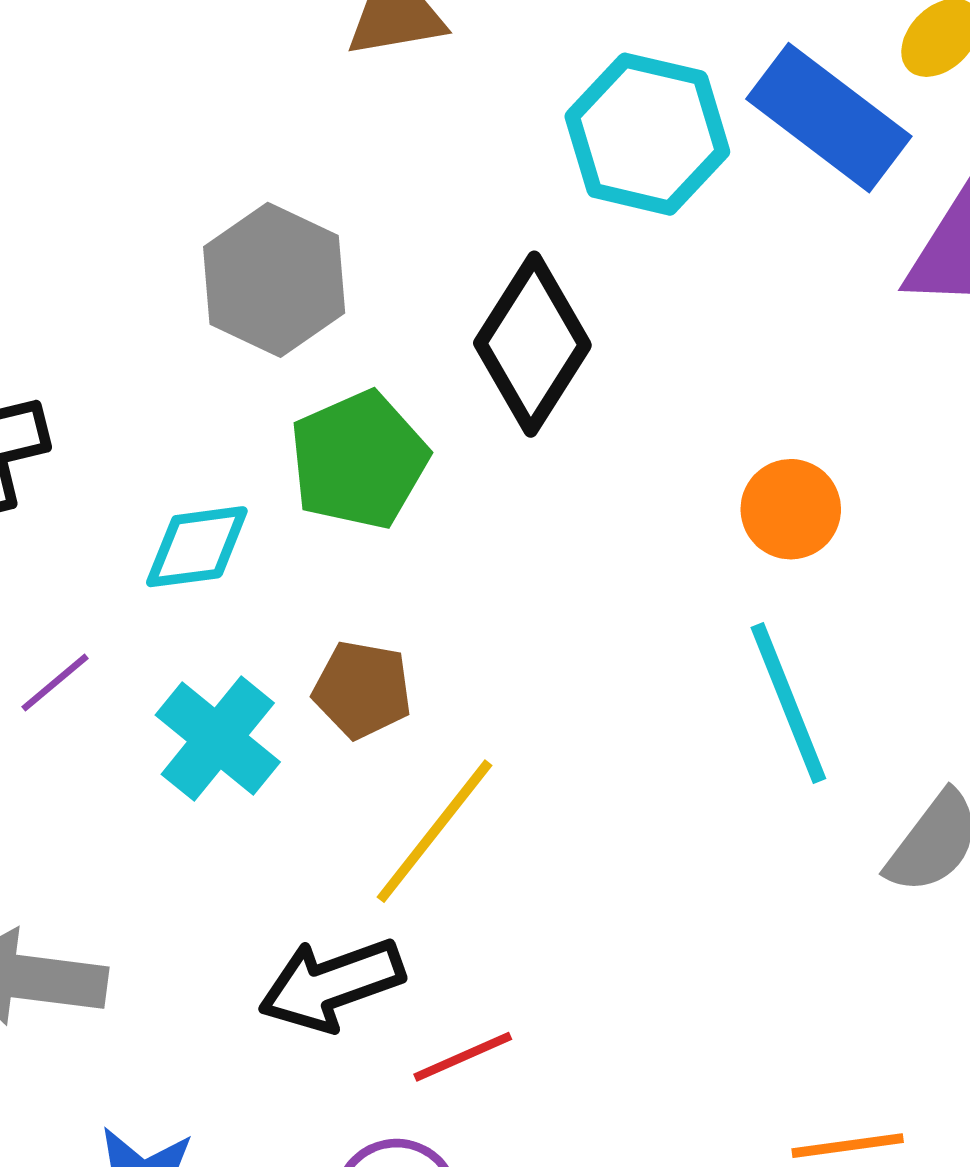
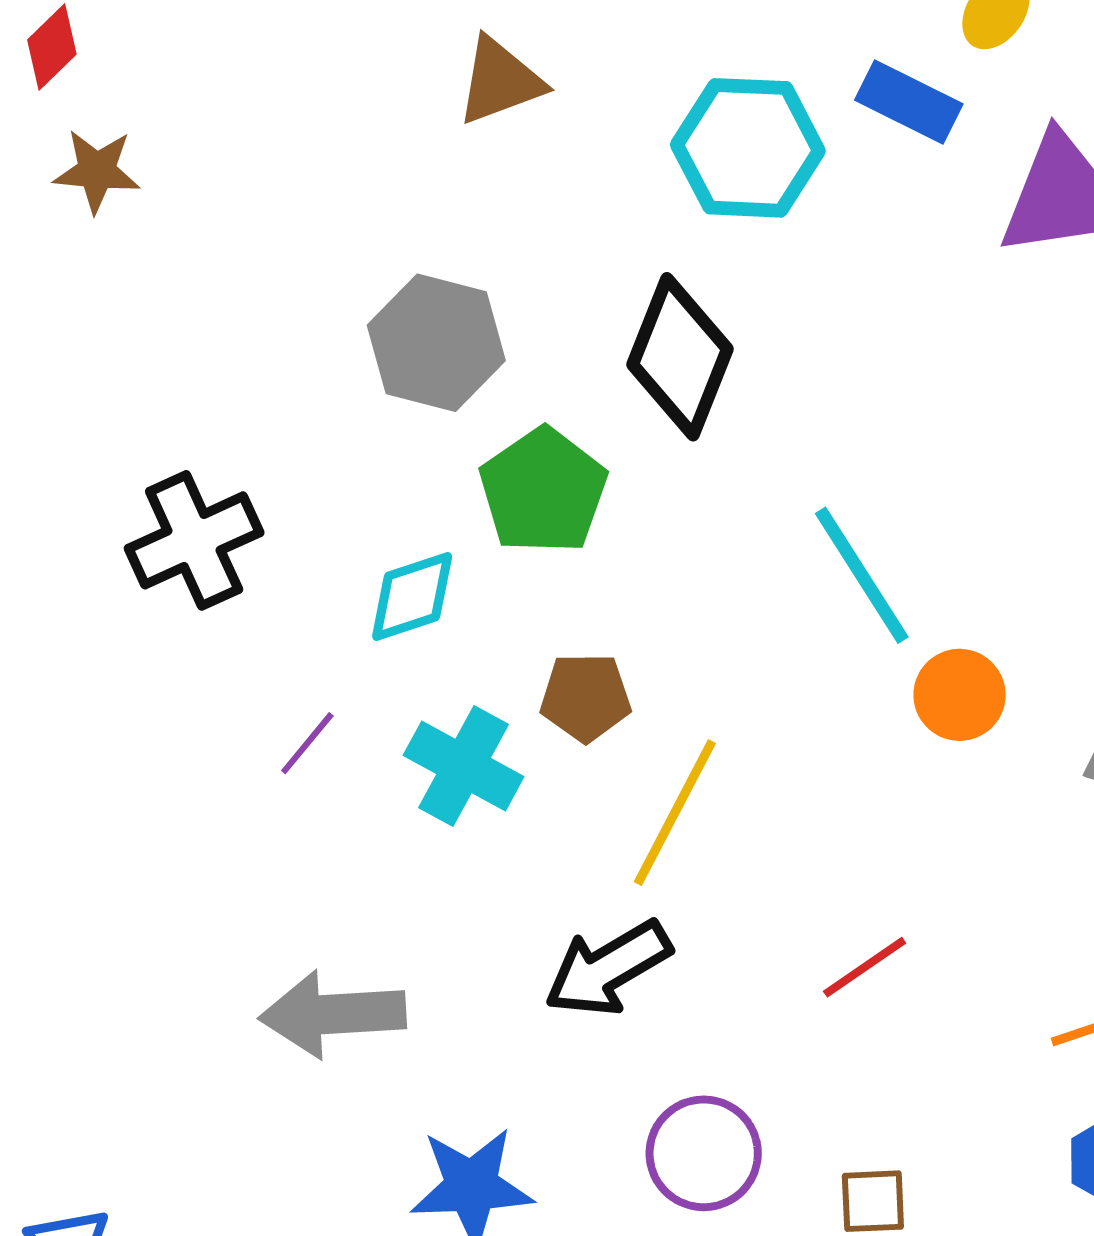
blue rectangle: (829, 118) -> (909, 102), size x0.7
orange circle: (791, 509) -> (960, 695), moved
cyan line: (788, 703) -> (862, 575), moved
red line: (463, 1057) -> (865, 967), moved

